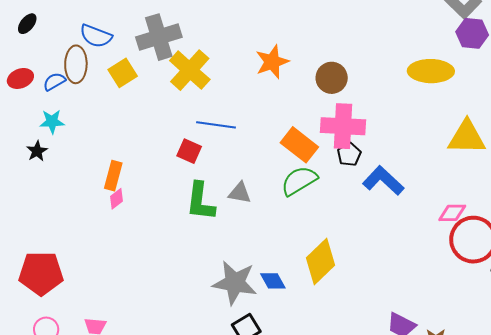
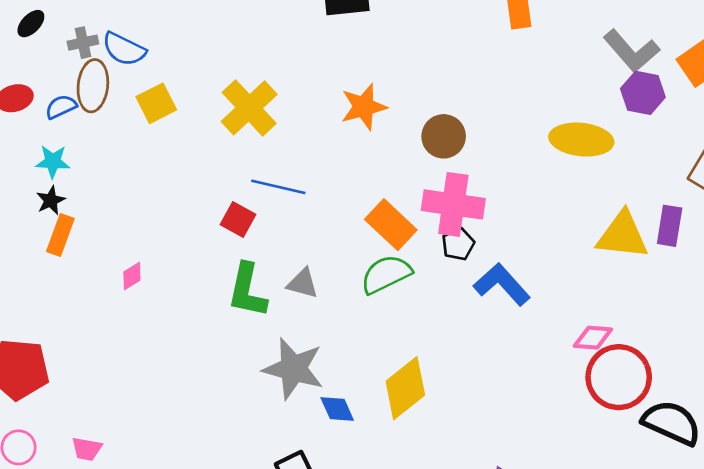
gray cross: (159, 37) -> (83, 43), moved, size x0.5
black star: (37, 151) -> (51, 200), moved
orange rectangle: (113, 176) -> (60, 235), moved
gray star: (235, 283) -> (293, 369), moved

